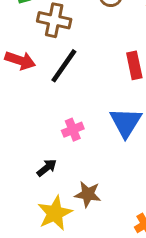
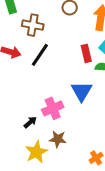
pink cross: (73, 130) -> (53, 108), moved, size x1.5

